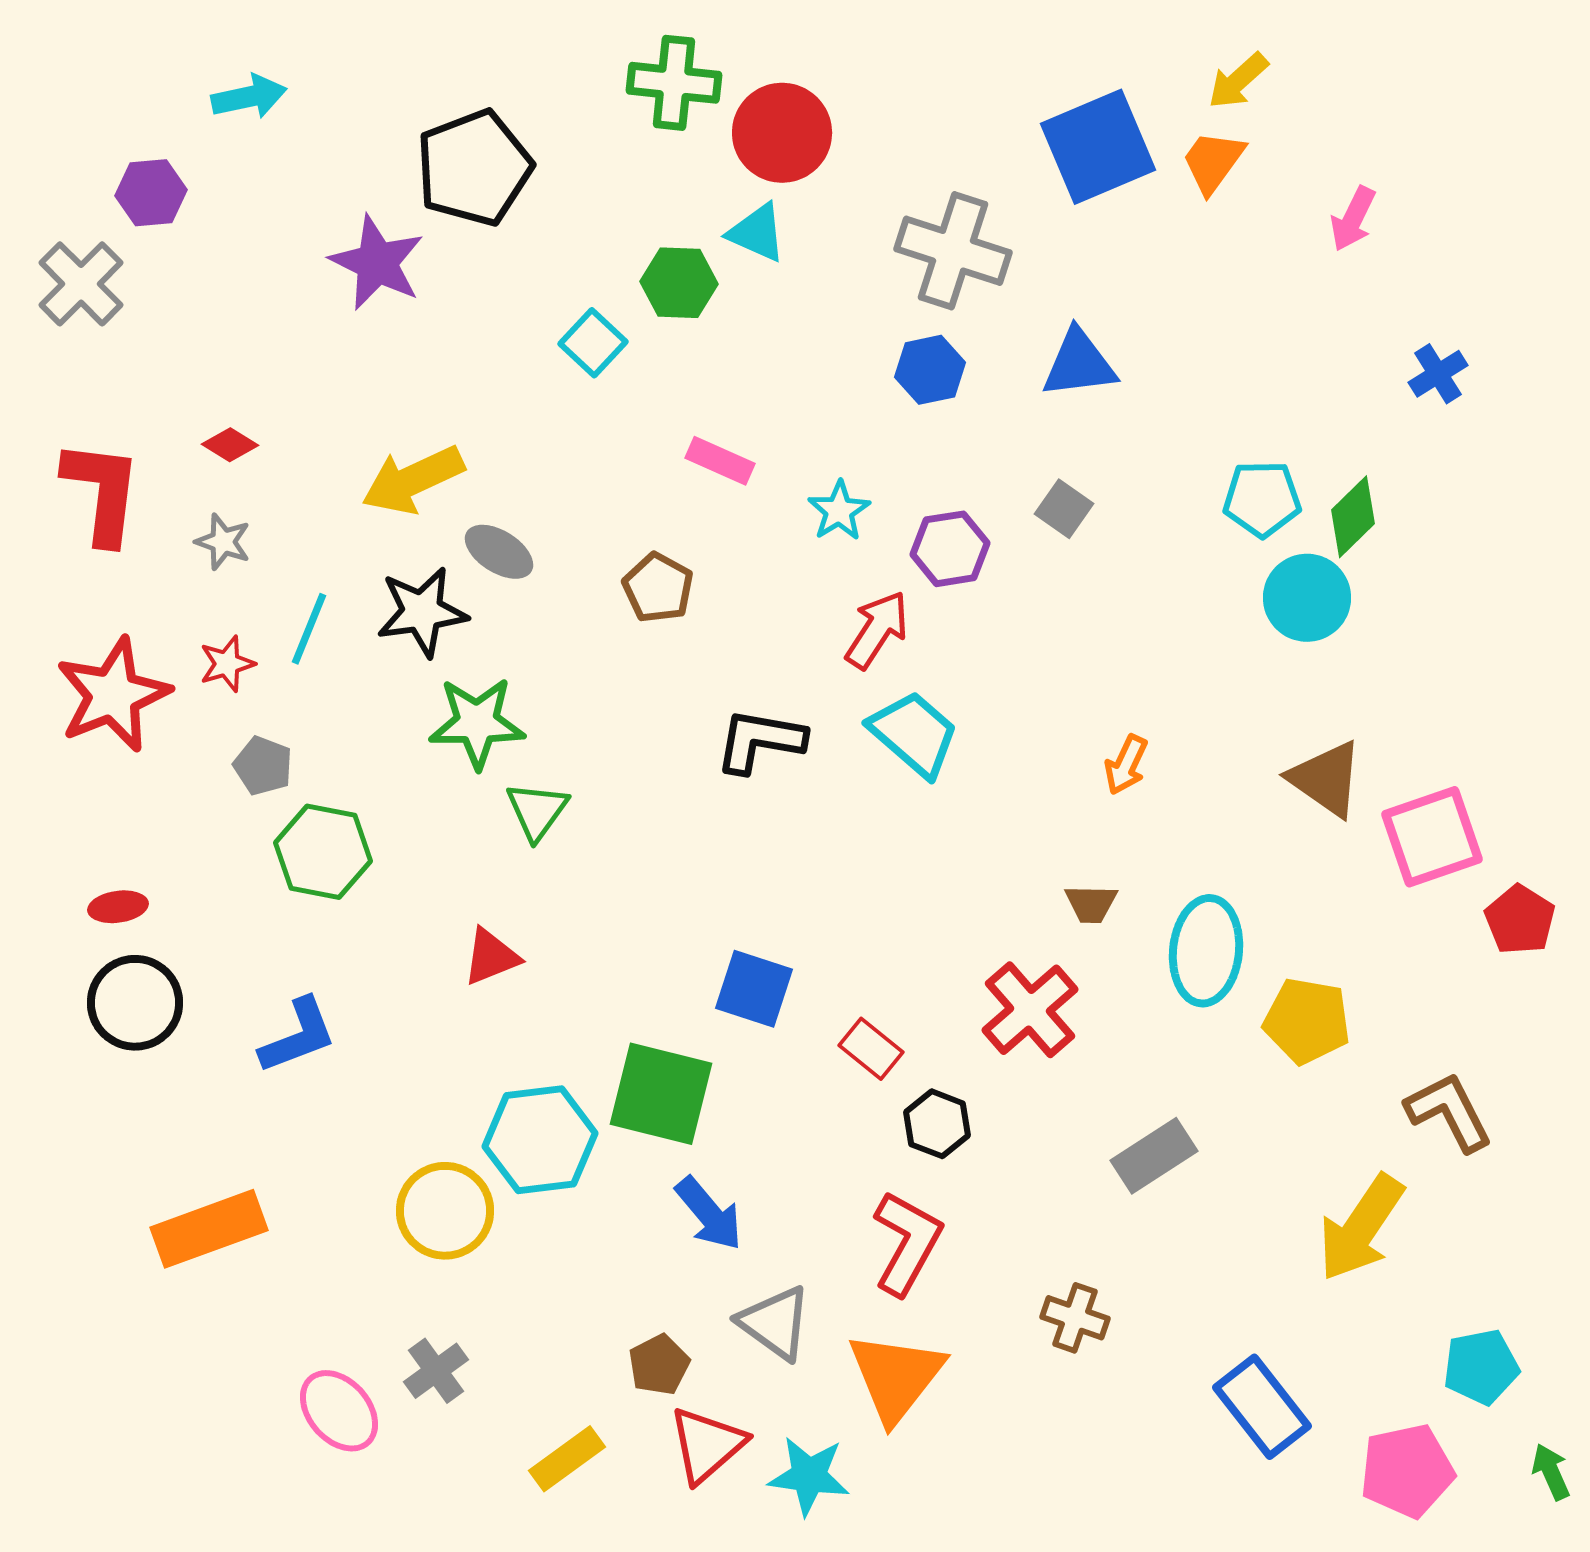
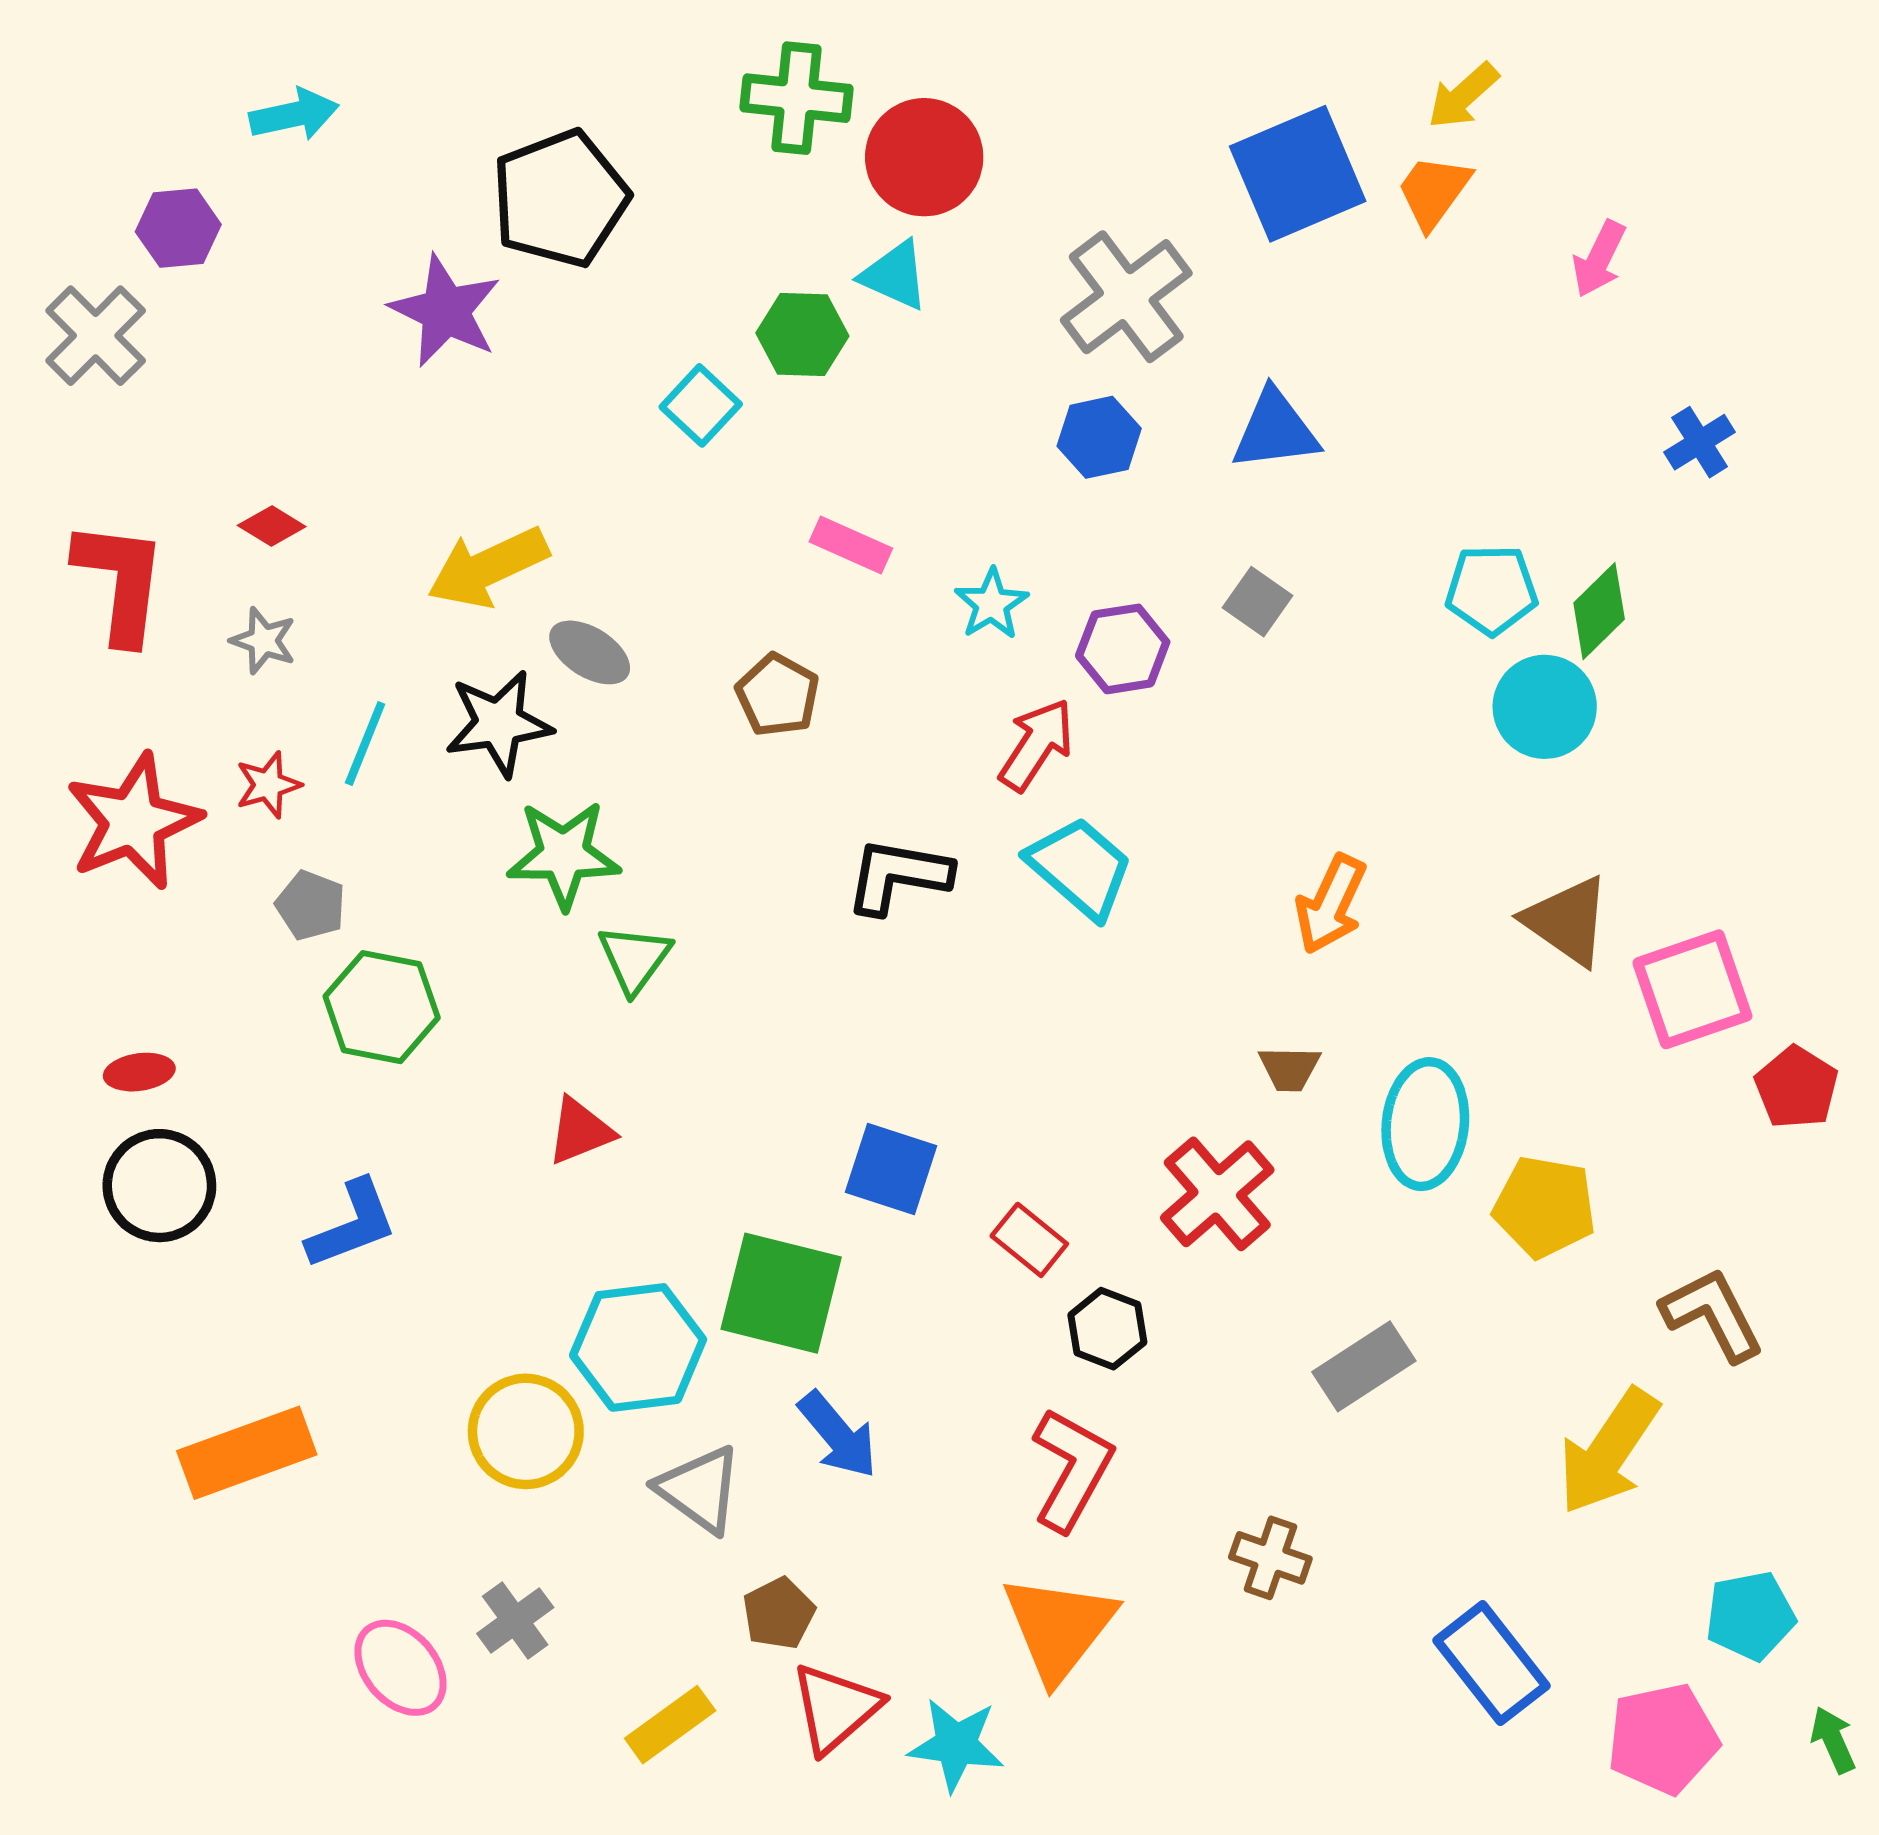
gray cross: (953, 251) -> (1126, 297), turned 35
orange arrow: (1126, 765) -> (1331, 904), size x1.4
gray triangle: (775, 1323) -> (700, 1489), moved

